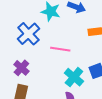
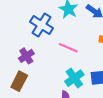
blue cross: (28, 34) -> (42, 25), turned -30

